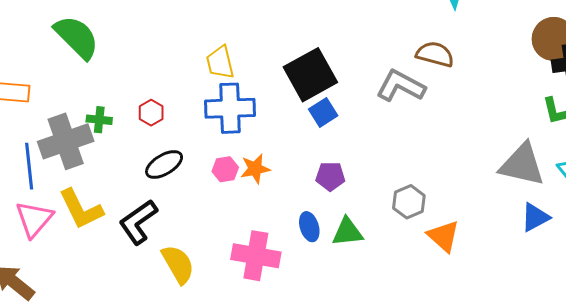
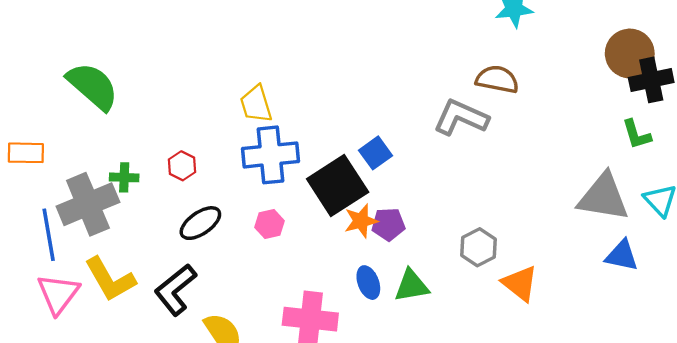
black square: (310, 75) -> (338, 186), moved
orange star: (255, 169) -> (361, 221), moved
blue triangle: (535, 217) -> (622, 256), turned 44

